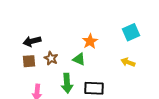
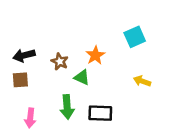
cyan square: (131, 32) -> (135, 37), moved
brown star: (51, 58) -> (60, 61), moved

